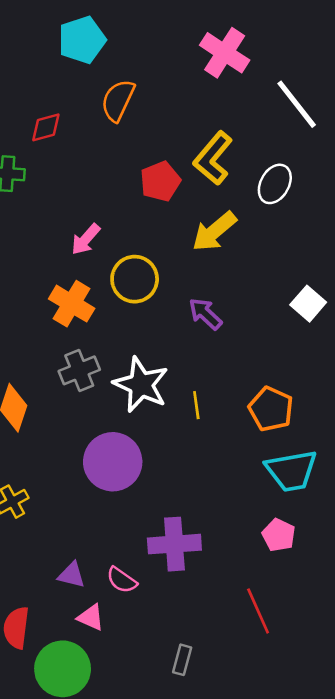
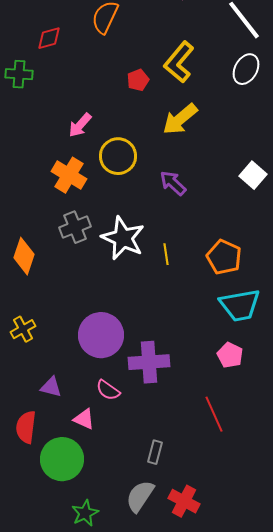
red pentagon: (160, 181) -> (138, 80), size x0.7
white ellipse: (275, 184) -> (246, 69), moved
purple circle: (113, 462) -> (101, 335), moved
purple triangle: (72, 575) -> (51, 387), moved

